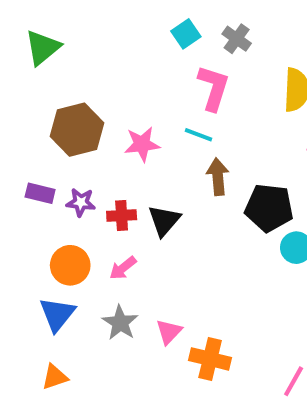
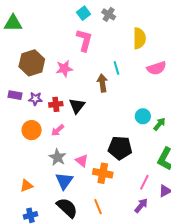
green triangle: (43, 48) -> (13, 23), turned 42
pink L-shape: (214, 88) -> (84, 40), moved
cyan line: (198, 135) -> (116, 68), moved, turned 56
black pentagon: (269, 208) -> (120, 148), moved
blue triangle: (57, 314) -> (64, 181), moved
pink triangle: (169, 332) -> (82, 161), turned -32

